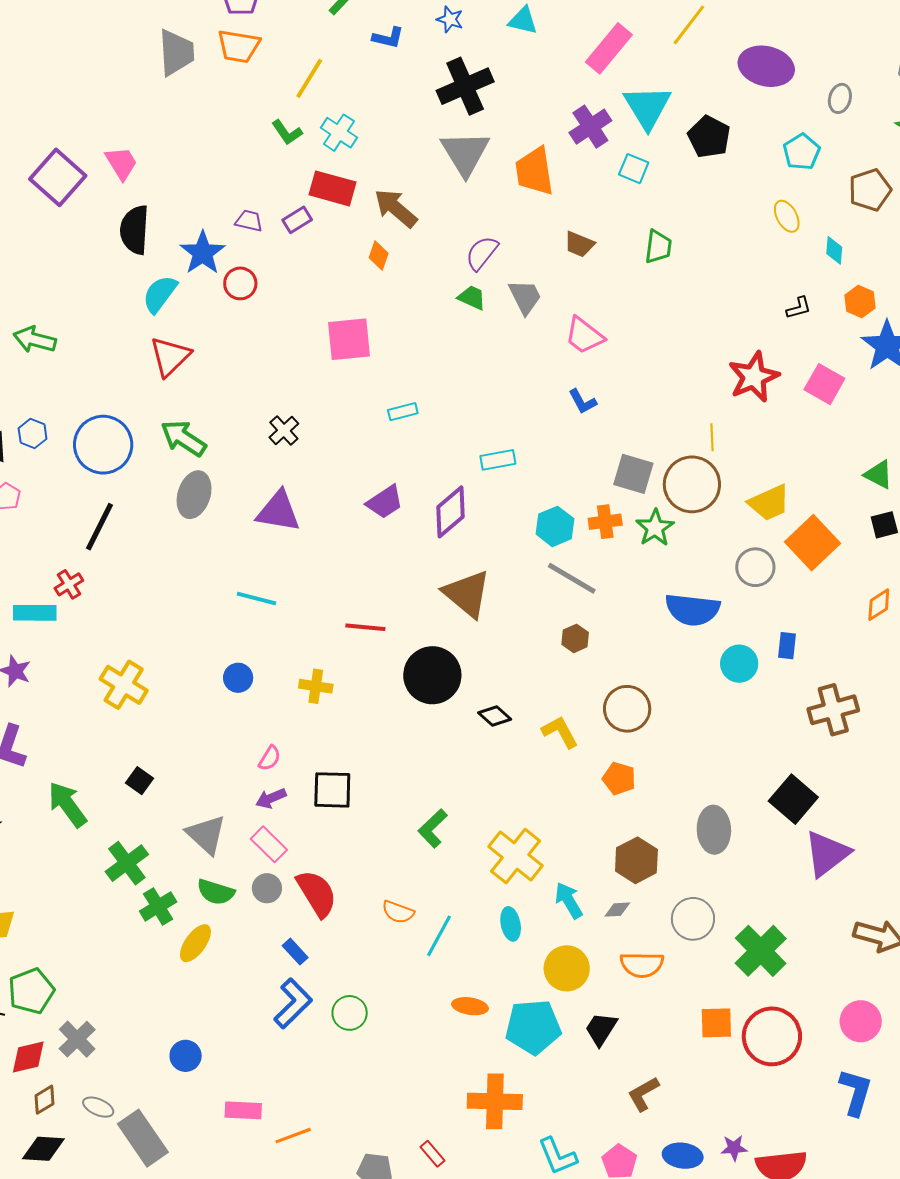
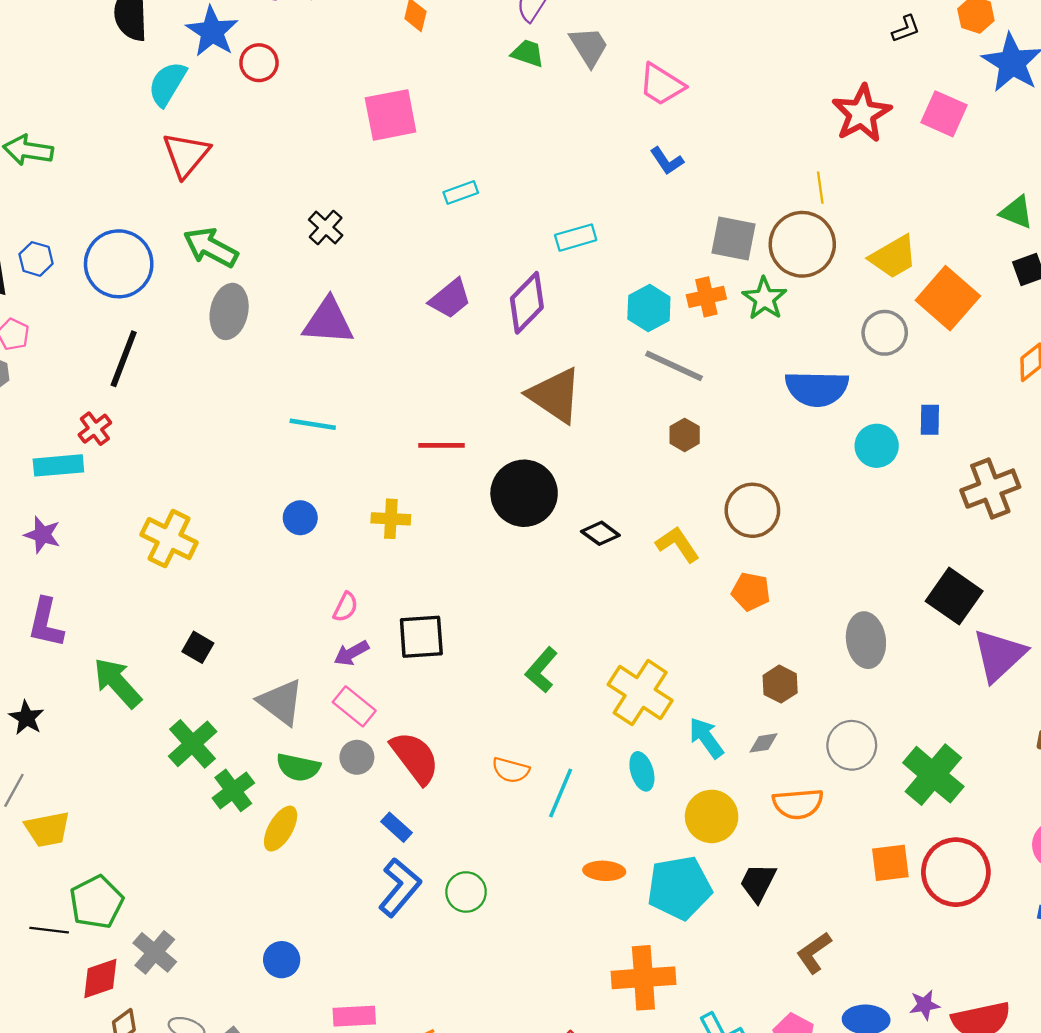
brown hexagon: (636, 860) -> (780, 684), size x0.7

